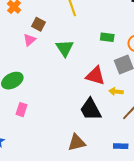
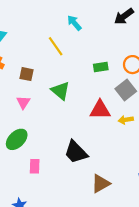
pink triangle: (30, 40) -> (23, 102), moved
black trapezoid: (91, 109) -> (76, 152), moved

